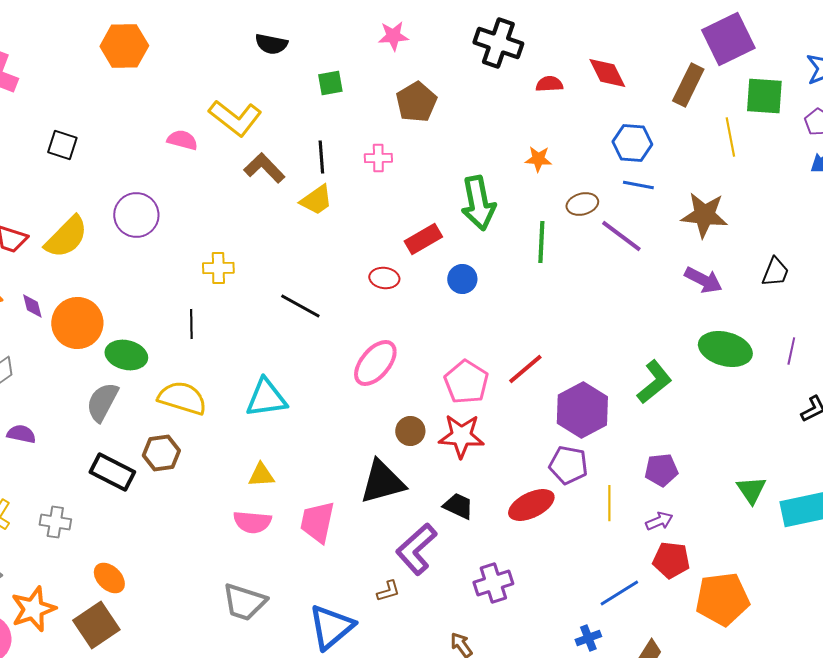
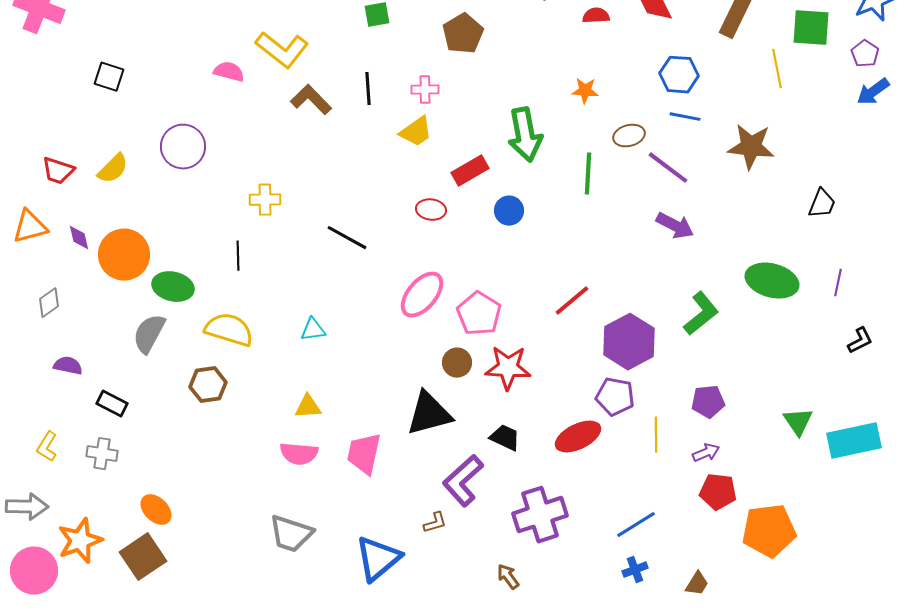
yellow trapezoid: (316, 200) -> (416, 132), moved
yellow semicircle: (66, 237) -> (113, 169), size x0.7
purple arrow: (703, 280) -> (675, 226), moved
pink pentagon: (466, 382) -> (479, 314), moved
cyan triangle: (266, 398) -> (313, 330), size x0.6
black rectangle: (112, 472) -> (112, 404), moved, size x0.7
purple cross: (493, 583) -> (540, 515), size x1.4
blue line: (619, 593) -> (636, 525), moved

